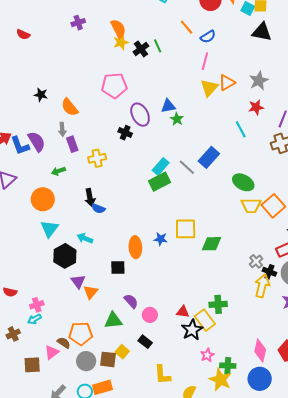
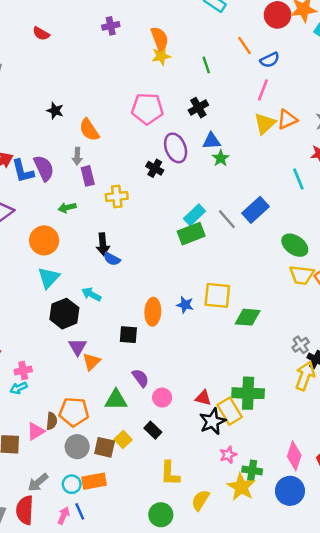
black cross: (141, 49) -> (198, 108), moved
green cross: (218, 304) -> (248, 393), size x1.4
brown semicircle: (64, 343) -> (52, 421), turned 56

